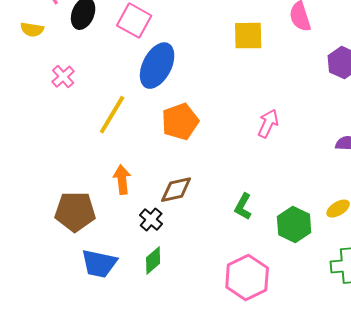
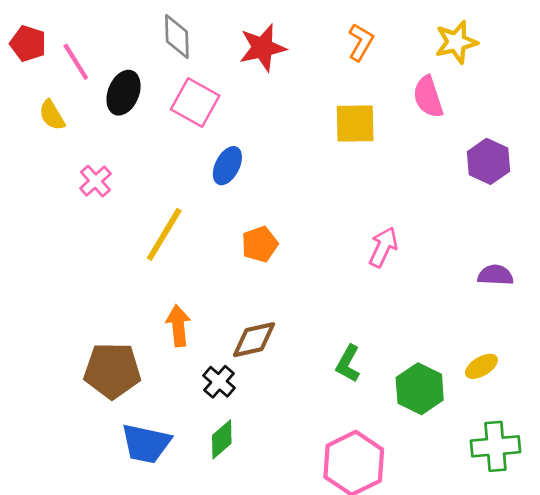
yellow semicircle: (32, 30) -> (52, 115), turned 50
blue ellipse: (157, 66) -> (227, 166), size x0.6
orange pentagon: (180, 122) -> (260, 244), size x0.7

